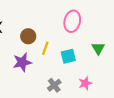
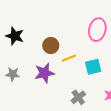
yellow line: (45, 48) -> (69, 58), turned 48

